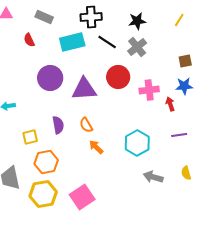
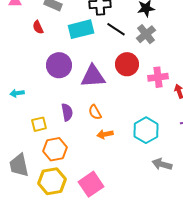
orange arrow: (96, 147) -> (105, 134), turned -56

